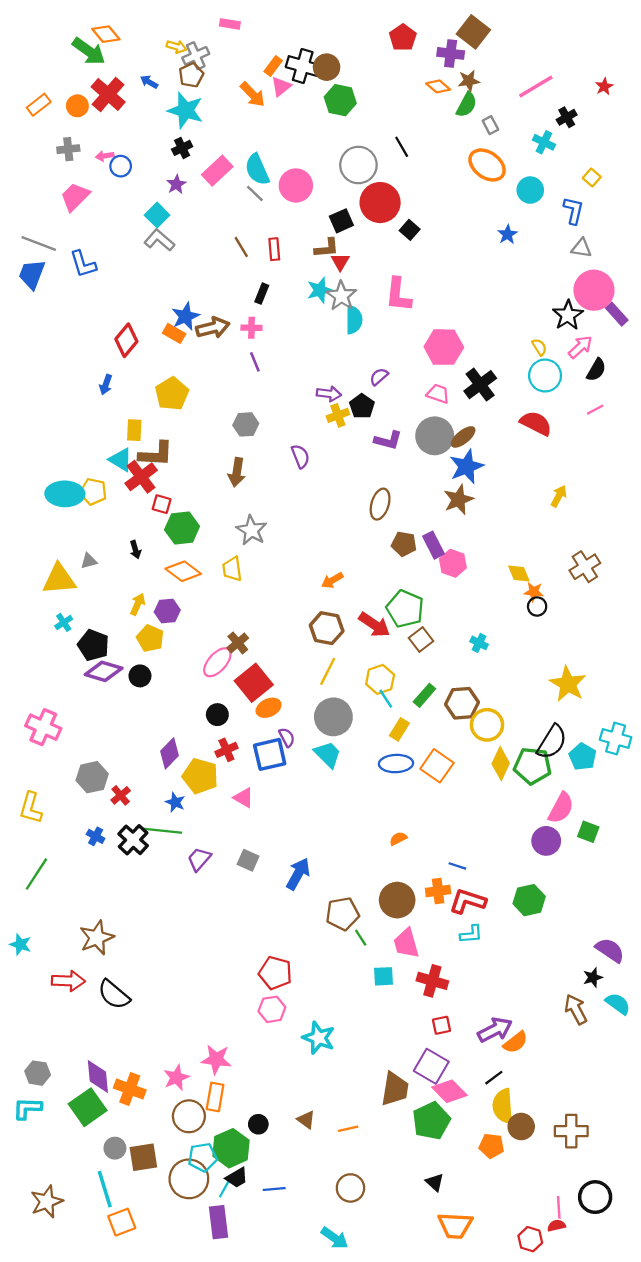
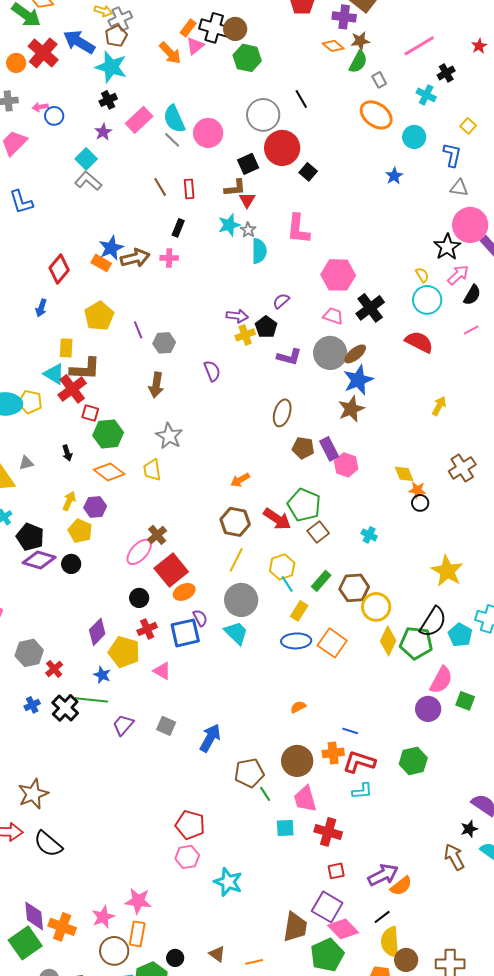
blue arrow: (149, 82) -> (79, 42), size x2.0
gray star: (341, 296) -> (248, 230), size x0.6
purple line: (255, 362) -> (138, 330), moved
blue cross: (96, 836) -> (32, 705), turned 35

